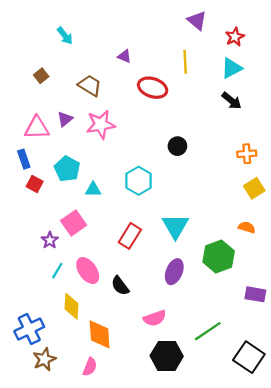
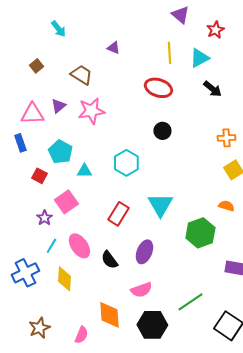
cyan triangle: (232, 68) -> (199, 58), moved
red ellipse: (153, 88) -> (158, 88), moved
red square: (35, 184) -> (39, 176), moved
purple ellipse: (174, 272) -> (144, 252), moved
blue cross: (29, 329) -> (25, 273), moved
orange diamond: (100, 334) -> (109, 315), moved

